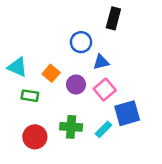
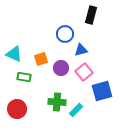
orange square: (51, 73) -> (41, 59), turned 32
cyan rectangle: (103, 129) -> (76, 110), moved
red circle: (35, 137) -> (17, 109), moved

